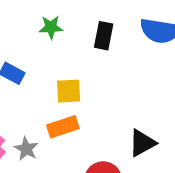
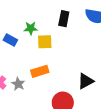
green star: (51, 27) -> (31, 28), moved
yellow square: (69, 91) -> (45, 42), moved

